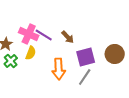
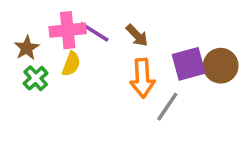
pink cross: (29, 34) -> (68, 30), turned -30
purple square: (86, 57) -> (189, 64), moved
orange arrow: (59, 69) -> (142, 78), moved

